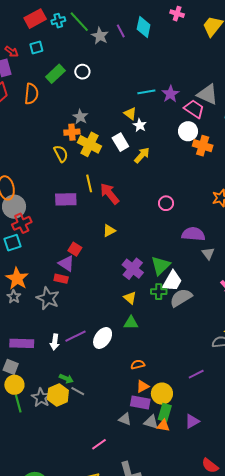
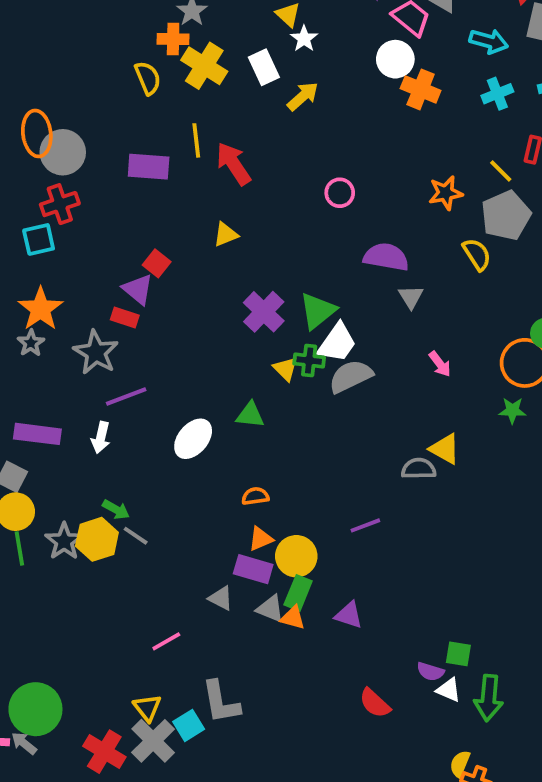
gray circle: (14, 207) -> (63, 152), moved
yellow triangle: (130, 298) -> (286, 369), moved
purple line: (75, 336) -> (126, 396), moved
purple triangle: (192, 421) -> (349, 615), turned 42

